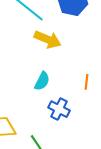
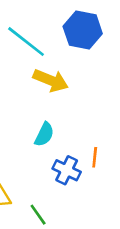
orange line: (86, 82) -> (95, 157), moved

